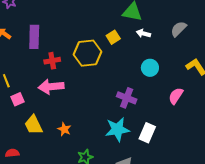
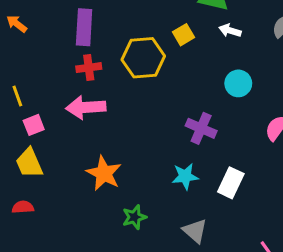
purple rectangle: (34, 37) -> (84, 27), moved
yellow trapezoid: (33, 125) -> (29, 163), moved
orange star: (64, 129) -> (104, 173), size x1.6
cyan star: (117, 129) -> (185, 176), size x0.7

